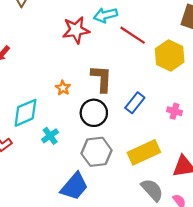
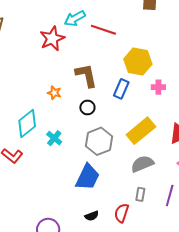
yellow hexagon: (170, 55) -> (138, 62), moved
black circle: (94, 113) -> (87, 107), size x0.6
gray semicircle: (152, 190) -> (142, 164), moved, turned -55

